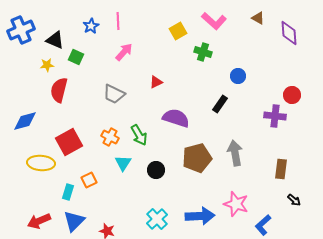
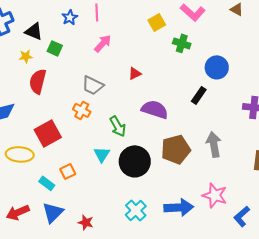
blue circle: (238, 76) -> (217, 67), size x1.5
orange cross: (110, 137) -> (82, 110), moved
black circle: (156, 170) -> (135, 161), size x1.8
cyan rectangle: (68, 192) -> (47, 183), turned -70

